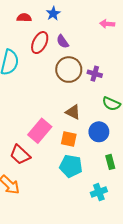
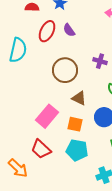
brown circle: (69, 70) -> (65, 70), moved
red trapezoid: (20, 155) -> (41, 149), moved

